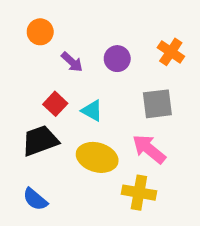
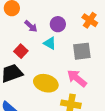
cyan triangle: (92, 111) -> (50, 43), moved

